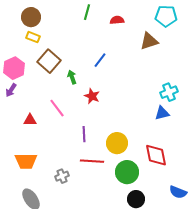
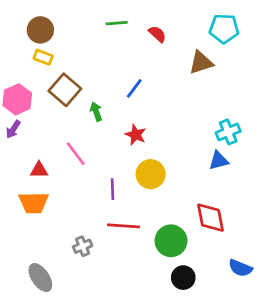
green line: (87, 12) -> (117, 23), turned 70
red semicircle: (117, 20) -> (157, 34), turned 48
red star: (92, 96) -> (136, 135), moved
yellow circle: (117, 143) -> (151, 174), moved
orange trapezoid: (26, 161) -> (34, 203), moved

